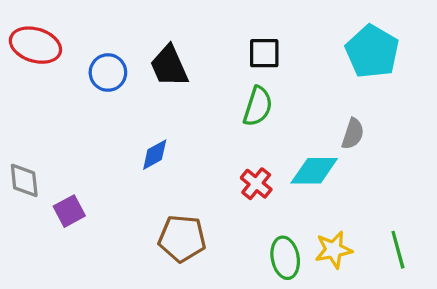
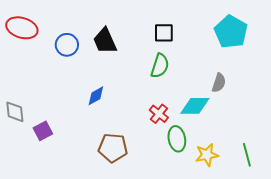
green ellipse: (285, 258) -> (177, 139), moved

